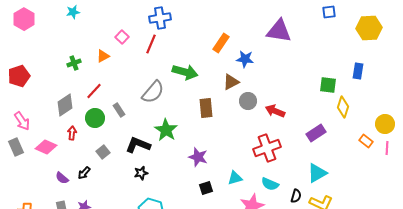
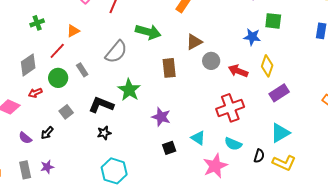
orange triangle: (103, 56) -> (73, 31), moved
blue star: (245, 59) -> (252, 37), moved
green square: (328, 85) -> (273, 21), moved
yellow diamond: (343, 107) -> (267, 66), moved
red arrow: (72, 133) -> (35, 93), turned -120
cyan triangle: (235, 178) -> (198, 138), turned 49

